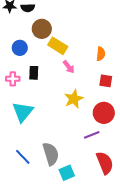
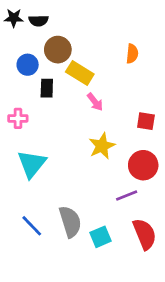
blue circle: (20, 48) -> (28, 65), moved
orange semicircle: (101, 54) -> (132, 54), moved
black rectangle: (34, 73) -> (47, 88), moved
cyan square: (67, 173) -> (101, 237), moved

